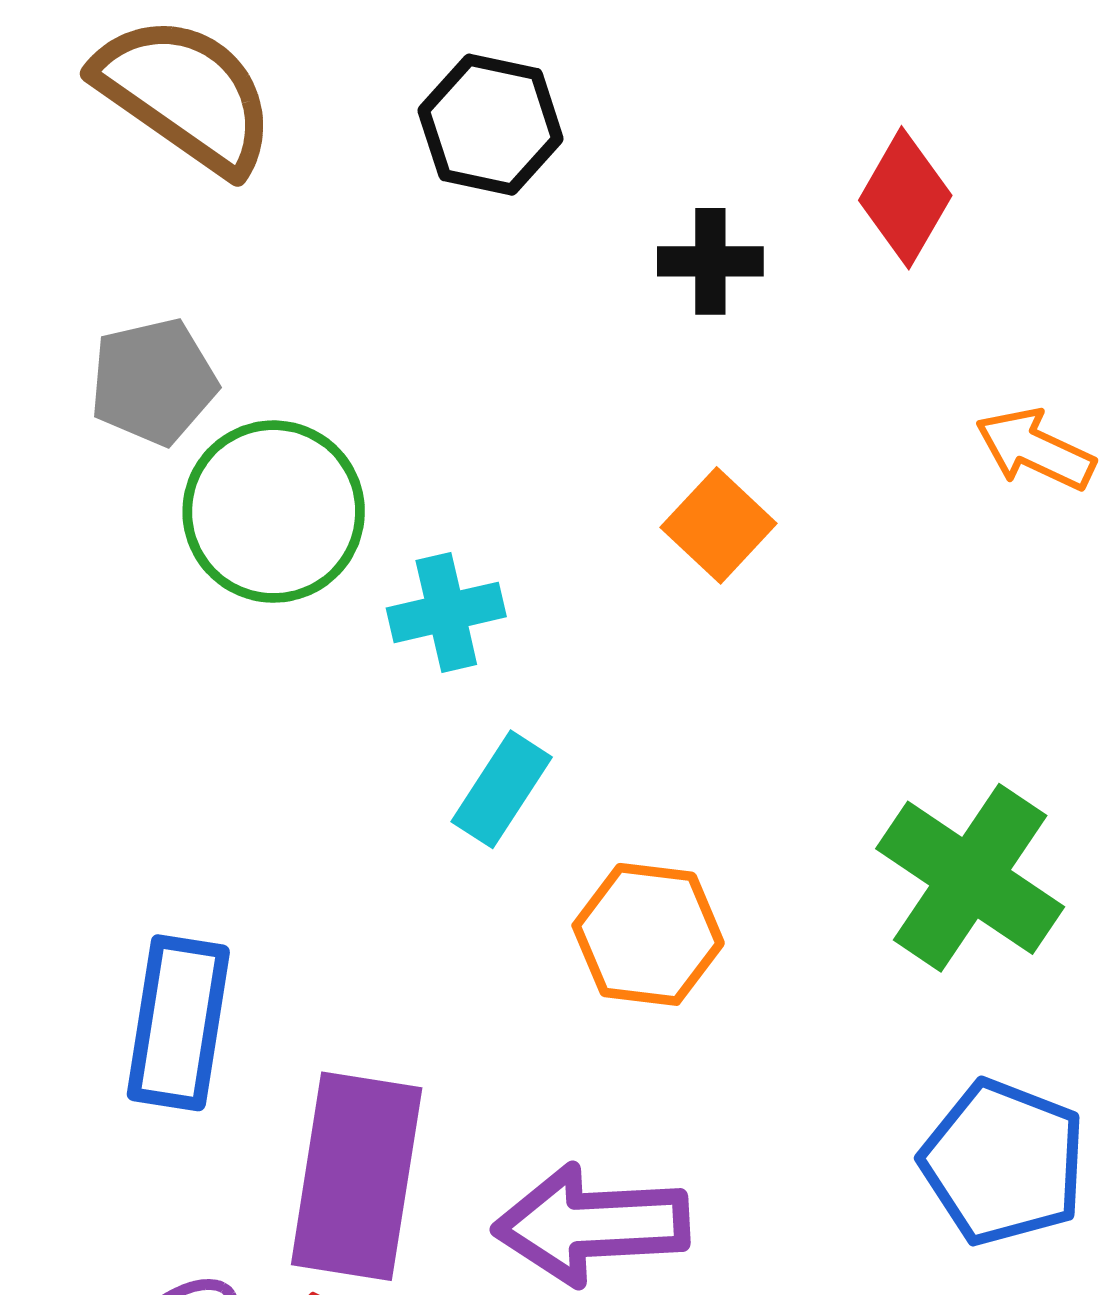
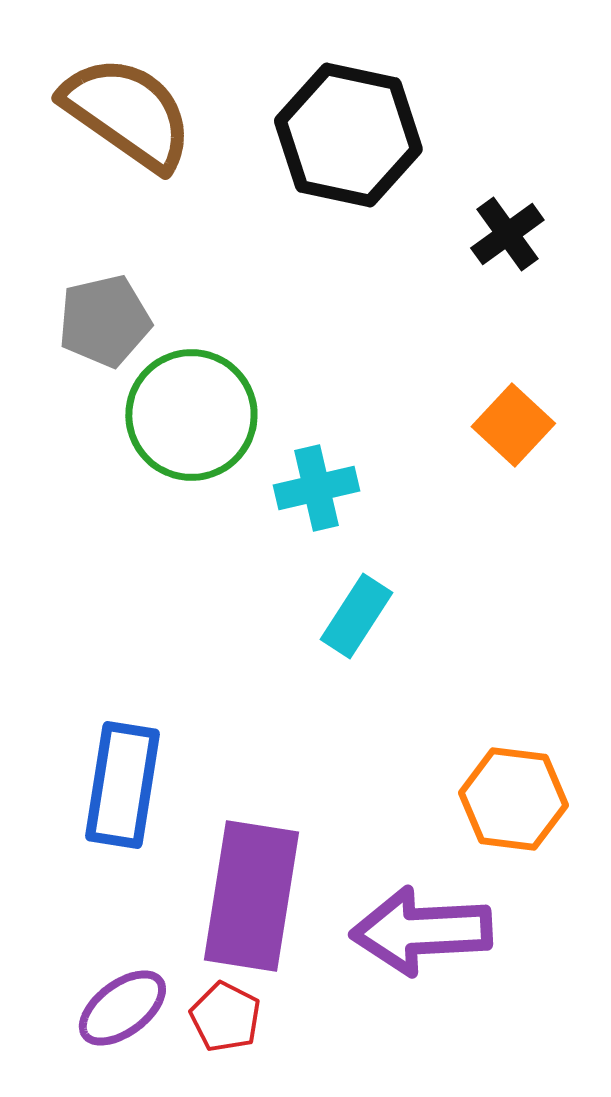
black hexagon: (491, 125) -> (348, 135), size x1.4
black cross: (710, 261) -> (507, 234), turned -36
orange hexagon: (648, 934) -> (513, 799), moved

